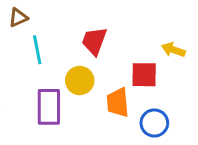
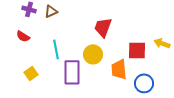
cyan line: (37, 50) -> (56, 49), moved
yellow arrow: (173, 50) -> (162, 43), moved

